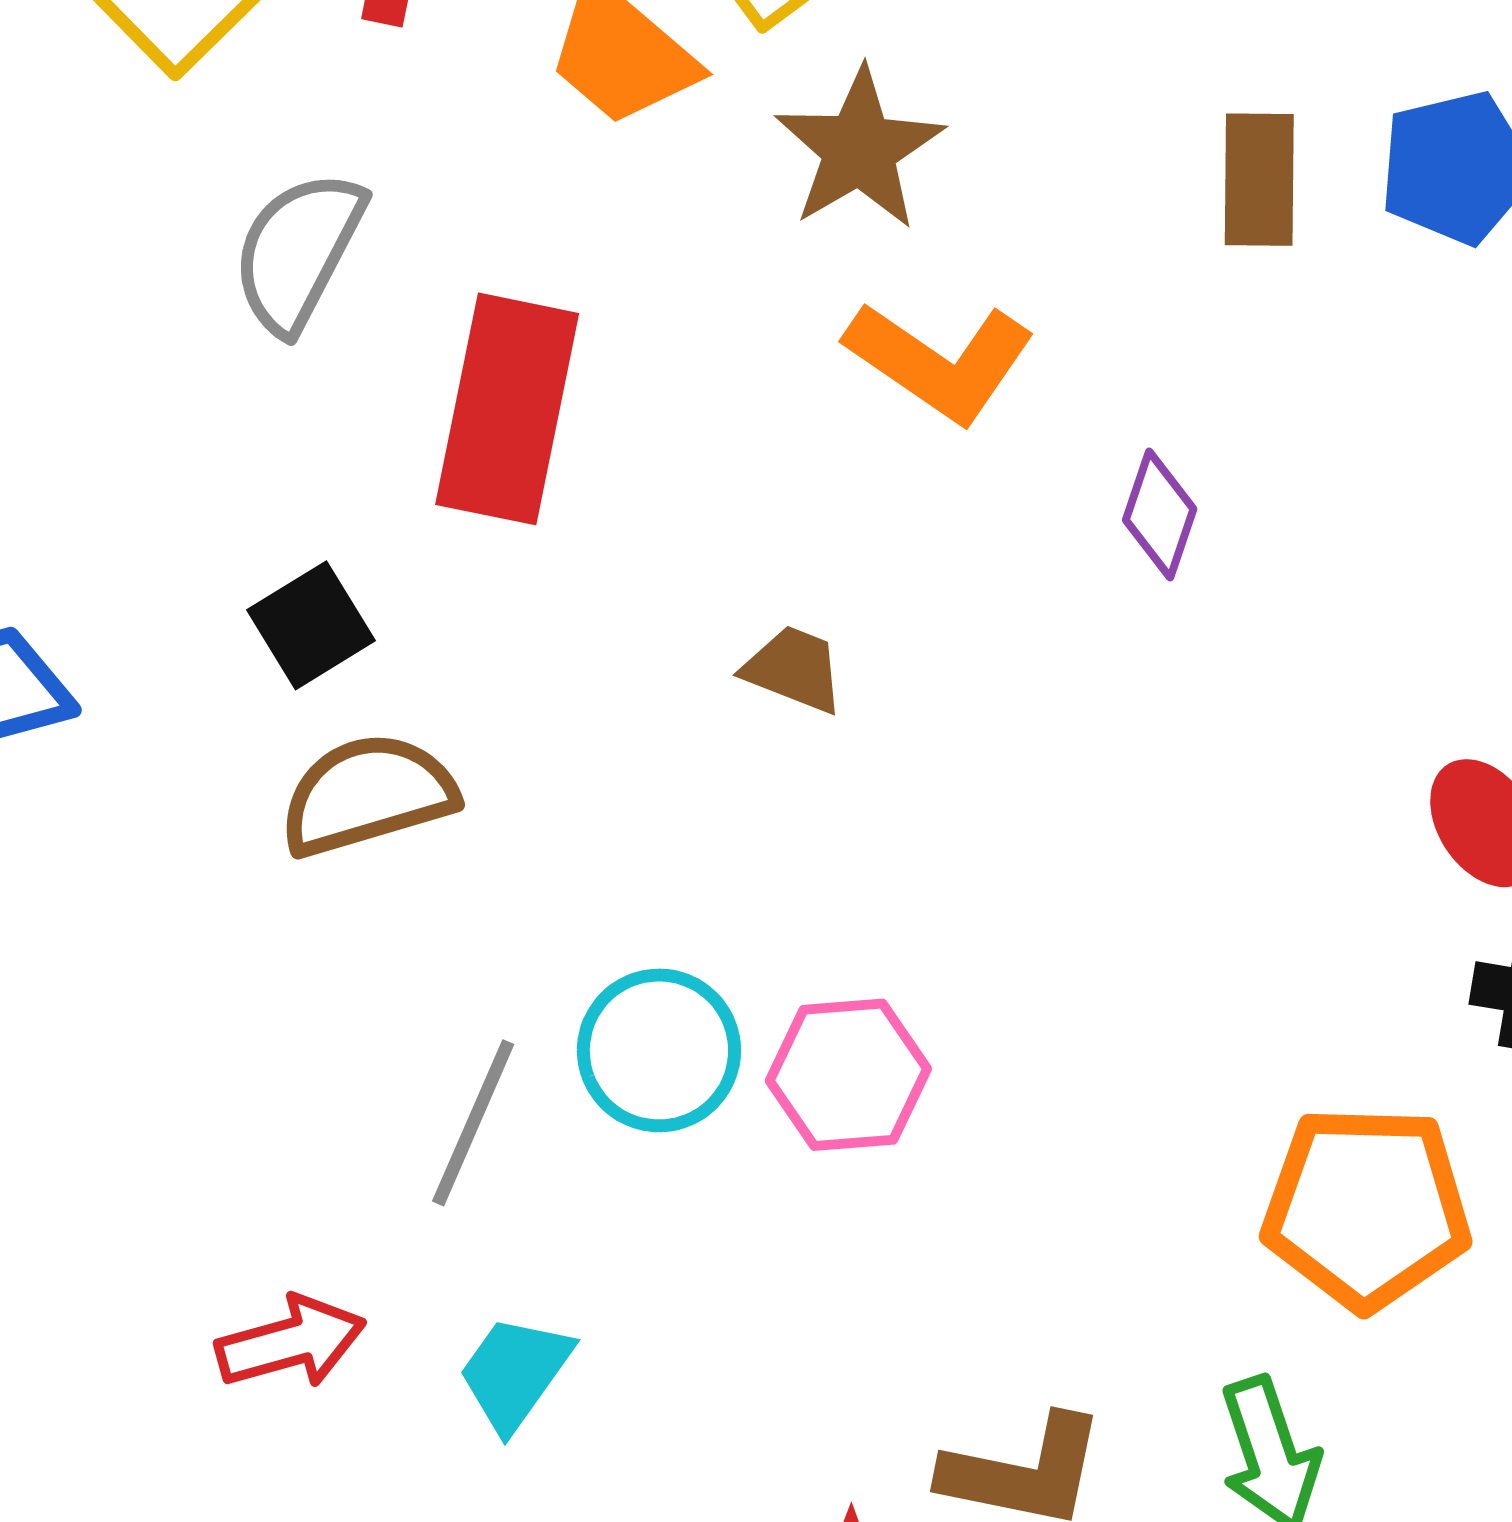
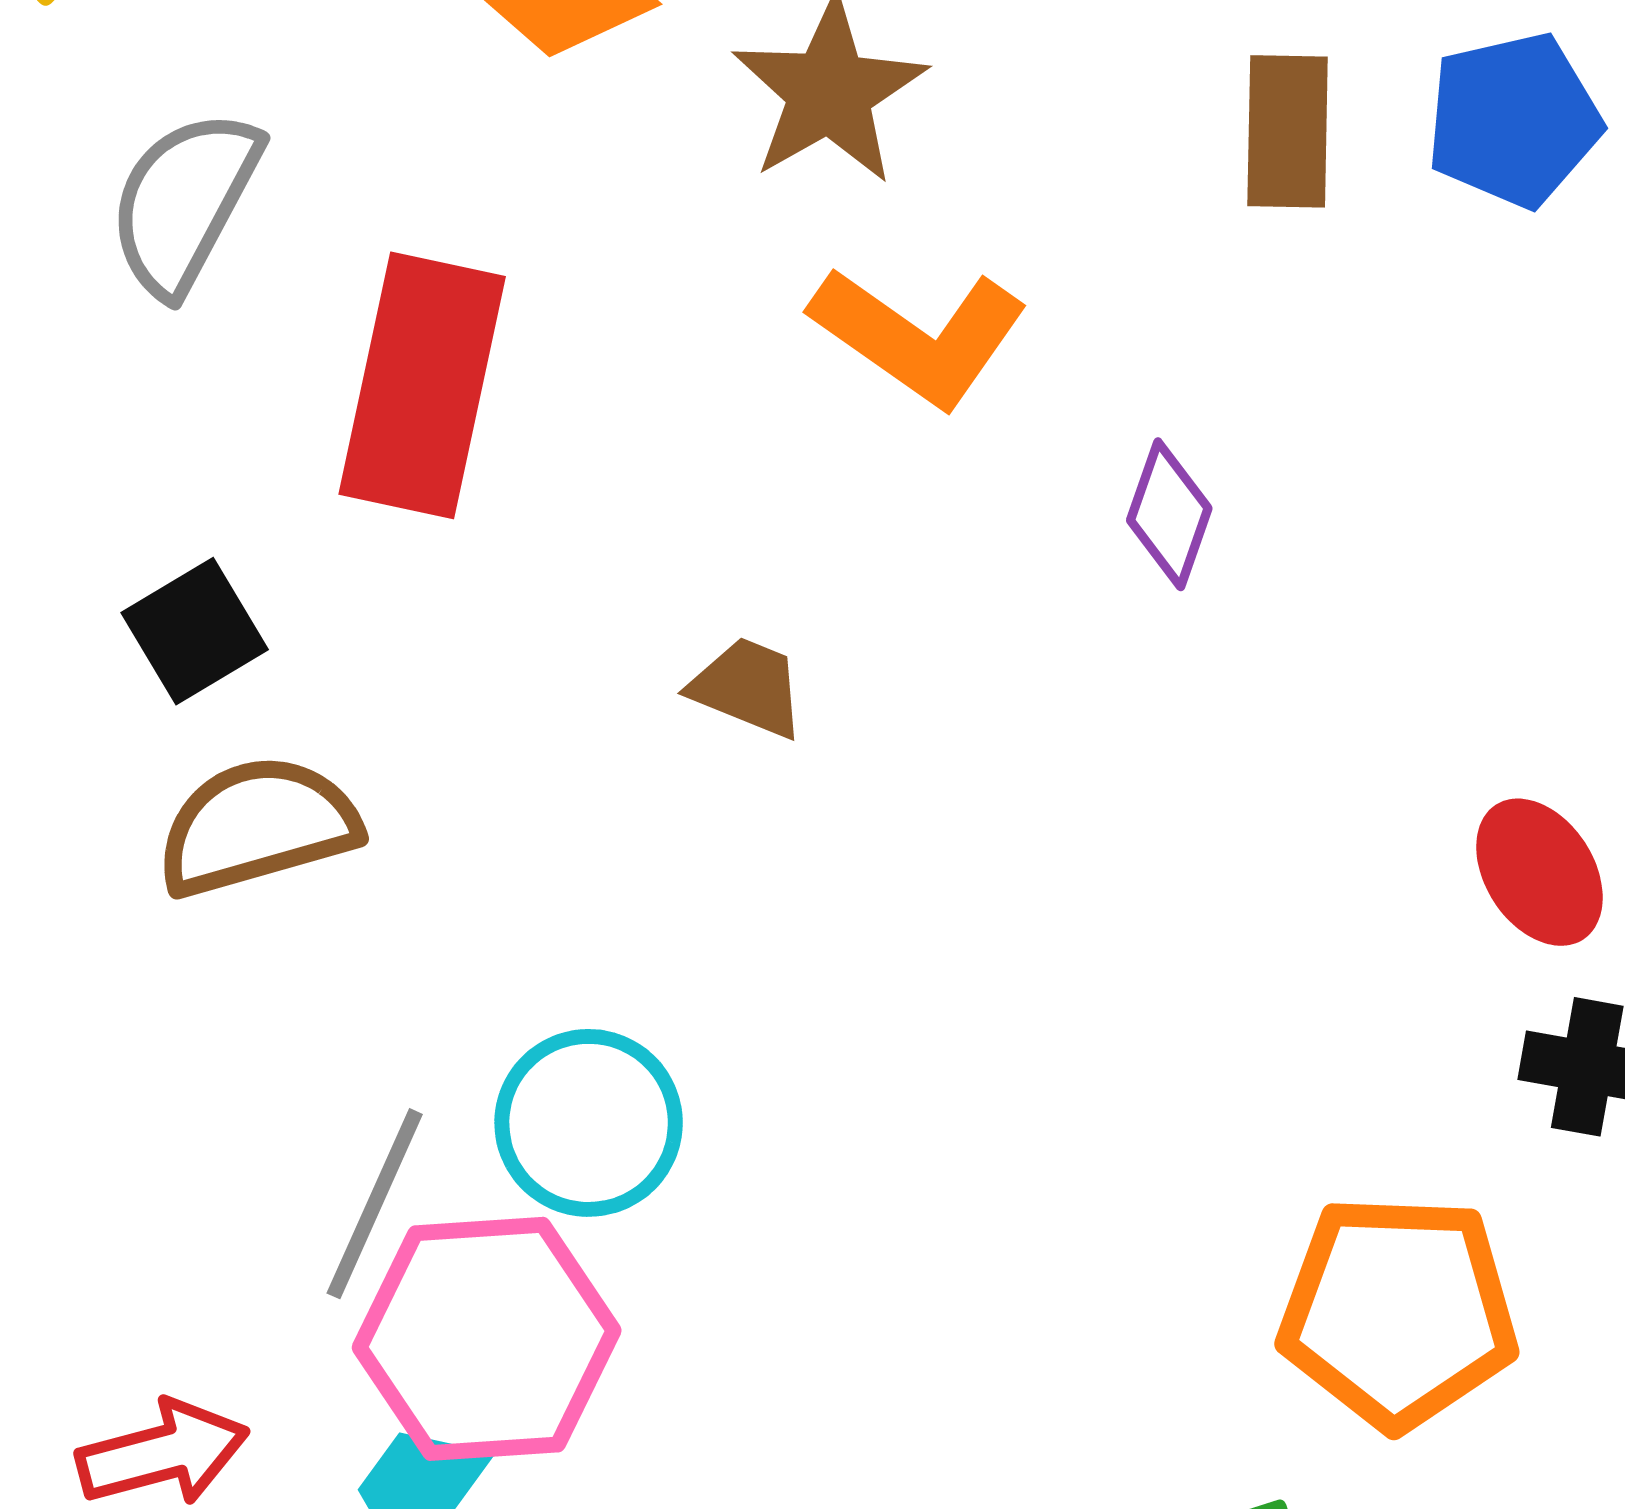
pink hexagon: (848, 1075) -> (487, 1339), moved, size x1.4

